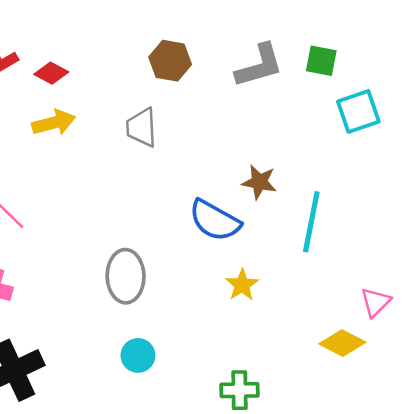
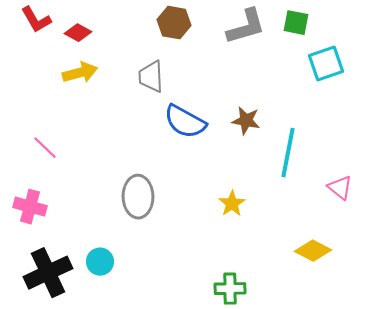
blue semicircle: (215, 220) -> (185, 122), moved
pink triangle: (376, 302) -> (340, 188), moved, turned -36
cyan circle: (138, 355) -> (100, 262), moved

